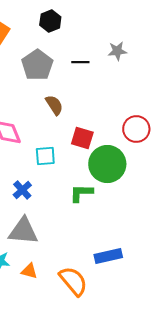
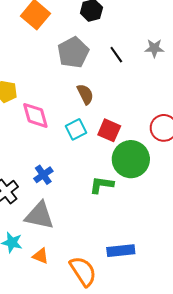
black line: (80, 62) -> (116, 55), turned 48
cyan square: (45, 156) -> (76, 129), moved, turned -30

